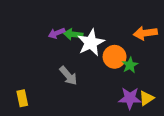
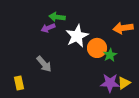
green arrow: (73, 34) -> (57, 17), moved
gray arrow: (68, 76) -> (44, 64), moved

